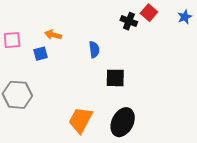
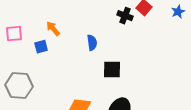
orange arrow: (53, 35) -> (53, 29), turned 35

